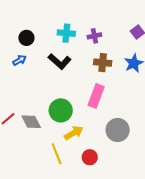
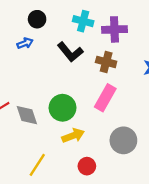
purple cross: (94, 36) -> (114, 29), size x1.5
brown cross: (103, 63) -> (106, 62), moved
yellow line: (57, 154) -> (37, 165), moved, turned 45

